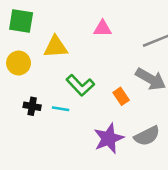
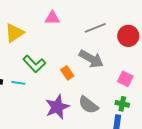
yellow triangle: (56, 47) -> (14, 33), turned -30
gray semicircle: (147, 136) -> (88, 105), turned 65

